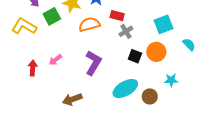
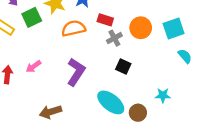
cyan square: (164, 24) -> (174, 29), moved
orange circle: (156, 52) -> (141, 28), moved
cyan ellipse: (125, 89) -> (111, 102), turned 65

